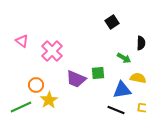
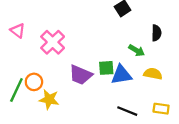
blue triangle: (122, 90) -> (121, 75), moved
yellow star: (49, 100) -> (49, 99), turned -30
green line: (21, 107) -> (16, 90), moved, turned -40

